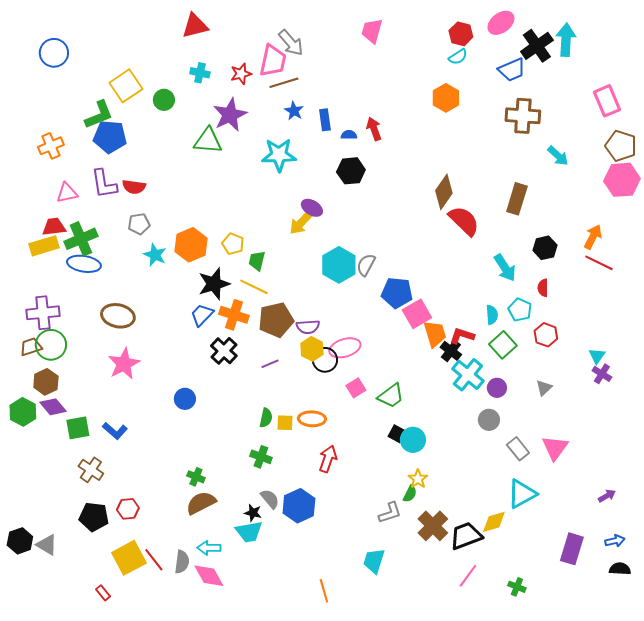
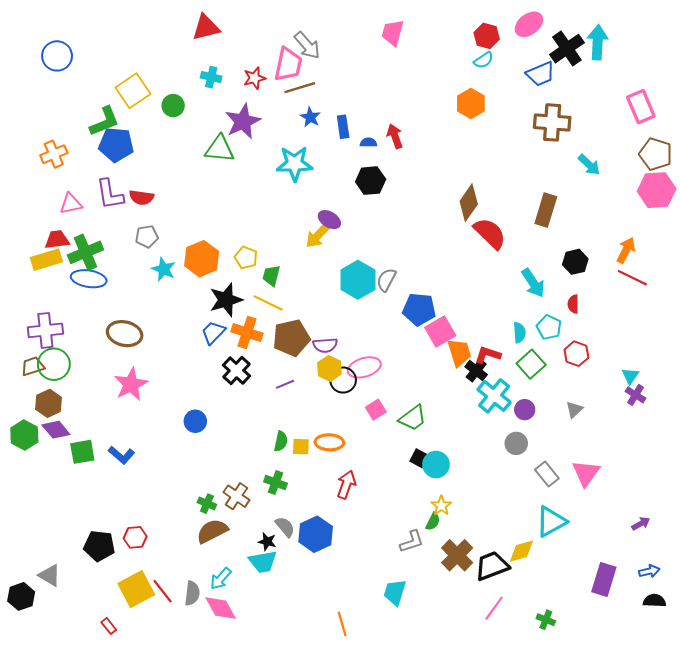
brown cross: (91, 470) -> (236, 496), moved
black hexagon: (20, 541) -> (21, 596), moved
cyan arrow: (209, 548) -> (221, 579), turned -50

